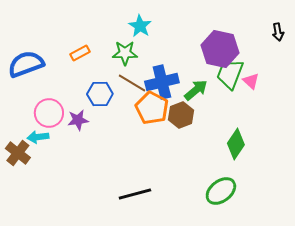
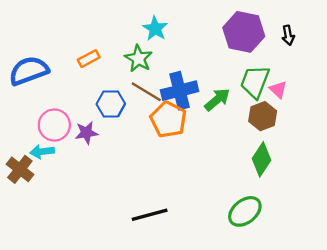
black arrow: (278, 32) -> (288, 35), moved
purple hexagon: (220, 49) -> (244, 32), moved
green star: (125, 53) -> (139, 59), turned 30
brown hexagon: (181, 115) -> (263, 116), moved

